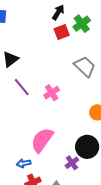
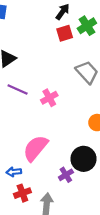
purple line: (22, 87) -> (18, 90), turned -30

